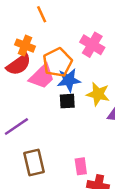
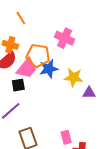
orange pentagon: (57, 62) -> (38, 56), turned -30
black square: (67, 101) -> (18, 85), moved

